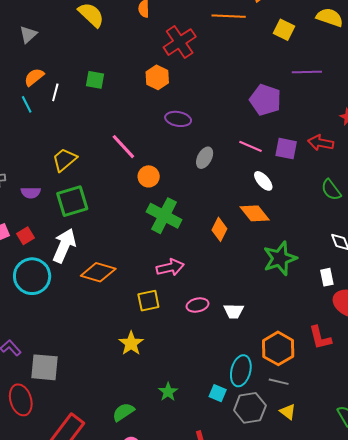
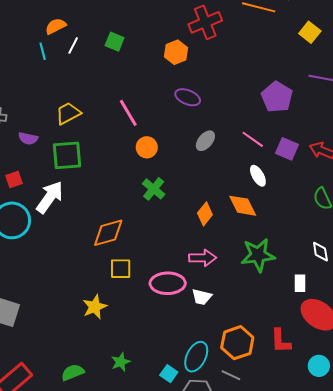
green cross: (164, 216) -> (154, 189), size x0.7
pink arrow: (170, 267) -> (203, 258), moved
orange diamond: (98, 272) -> (108, 233), moved, turned -44
pink ellipse: (198, 305) -> (168, 283), size x1.6

